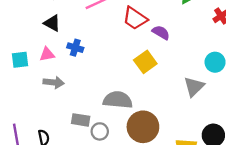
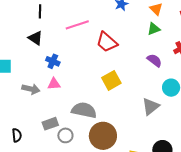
purple semicircle: (161, 33) -> (154, 60), moved
pink triangle: (47, 54) -> (54, 84), moved
gray rectangle: (81, 120) -> (50, 124), turned -35

